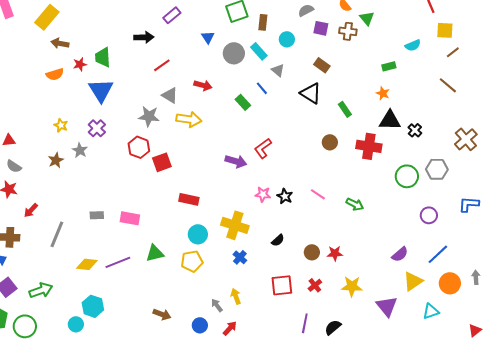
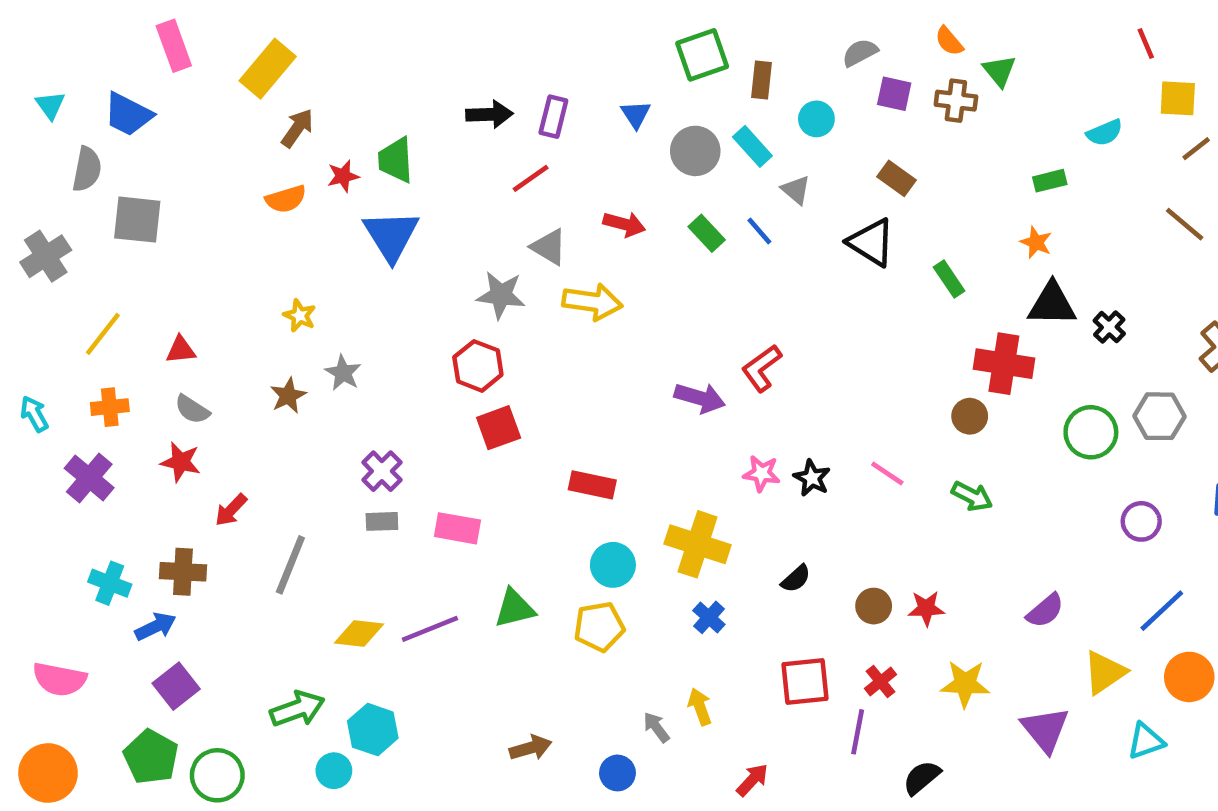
purple rectangle: (172, 15) -> (553, 117), moved, turned -36
brown arrow: (60, 43) -> (297, 128), turned 114
green rectangle: (243, 102) -> (707, 233), moved
purple cross: (97, 128) -> (382, 471), moved
brown circle: (330, 142) -> (970, 416), moved
red square: (162, 162) -> (499, 428), moved
purple semicircle: (400, 254) -> (1045, 611), moved
green arrow: (41, 290) -> (297, 709), moved
brown arrow: (162, 314) -> (531, 748), turned -36
purple line: (305, 323) -> (858, 732), moved
red arrow: (230, 328) -> (752, 780), moved

